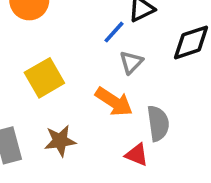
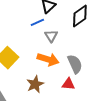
blue line: (114, 32) -> (37, 22), turned 40
brown star: (60, 141) -> (35, 84), moved

